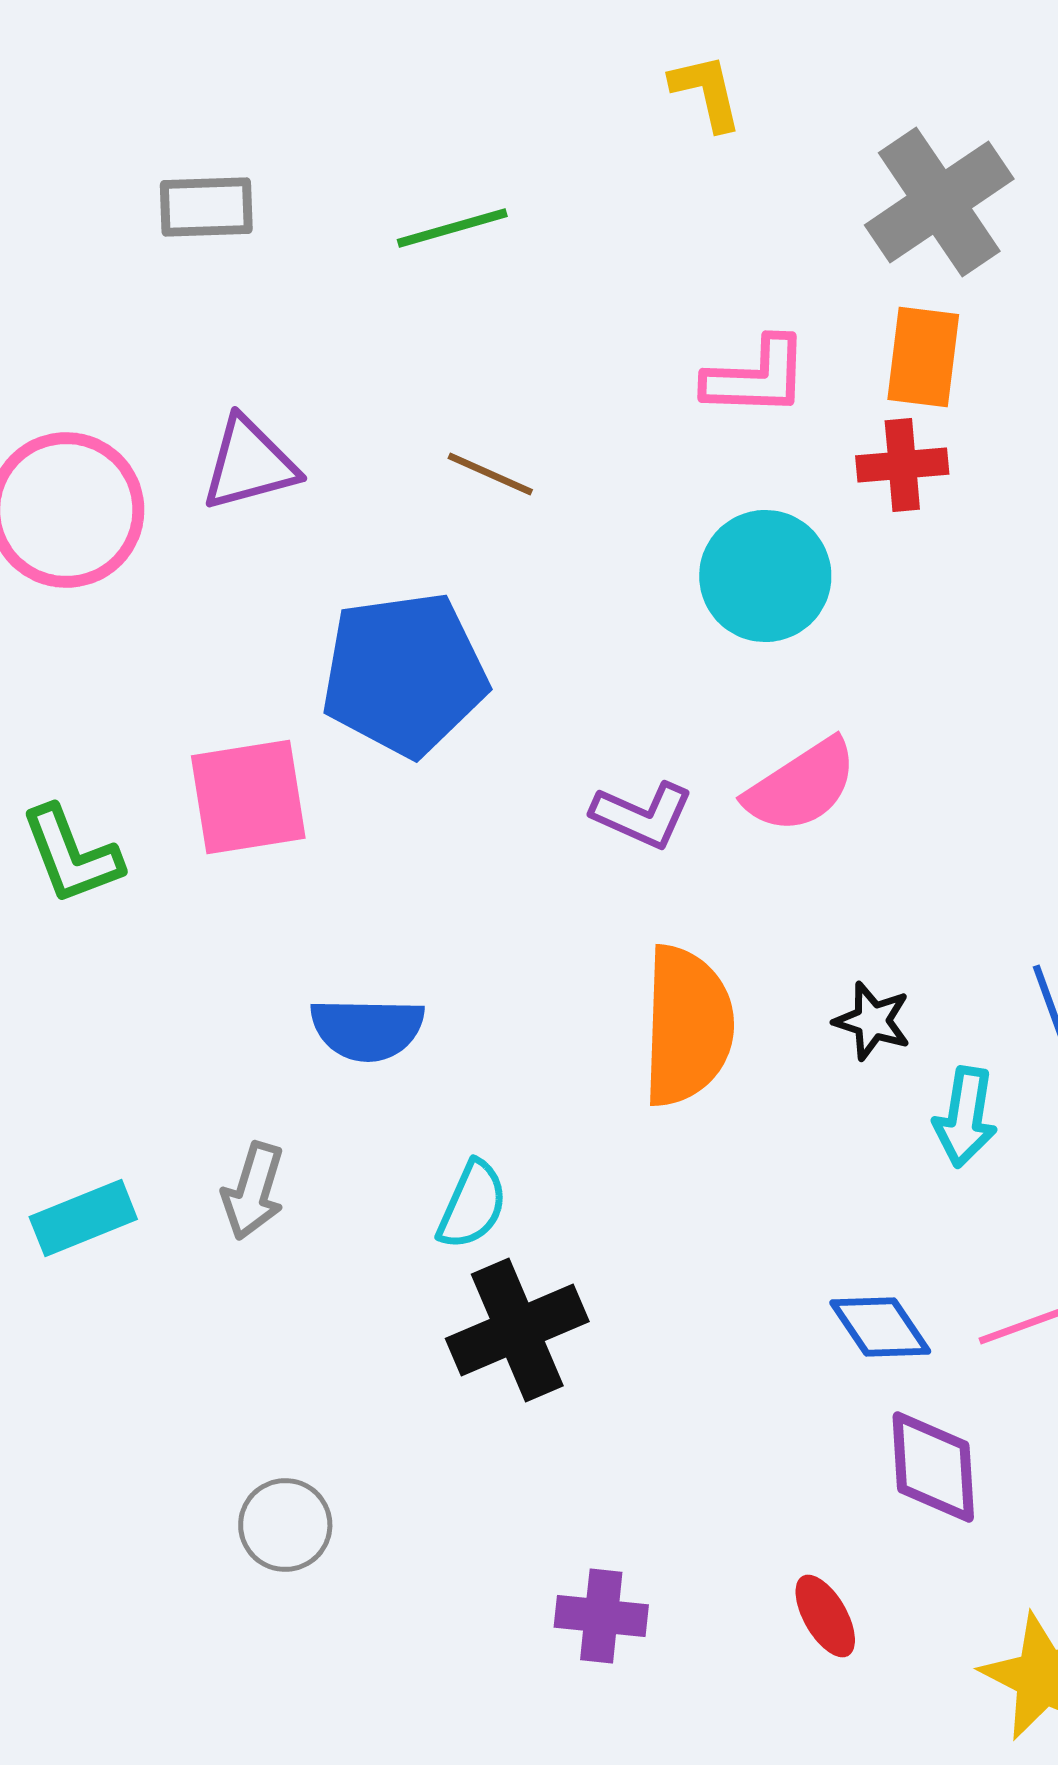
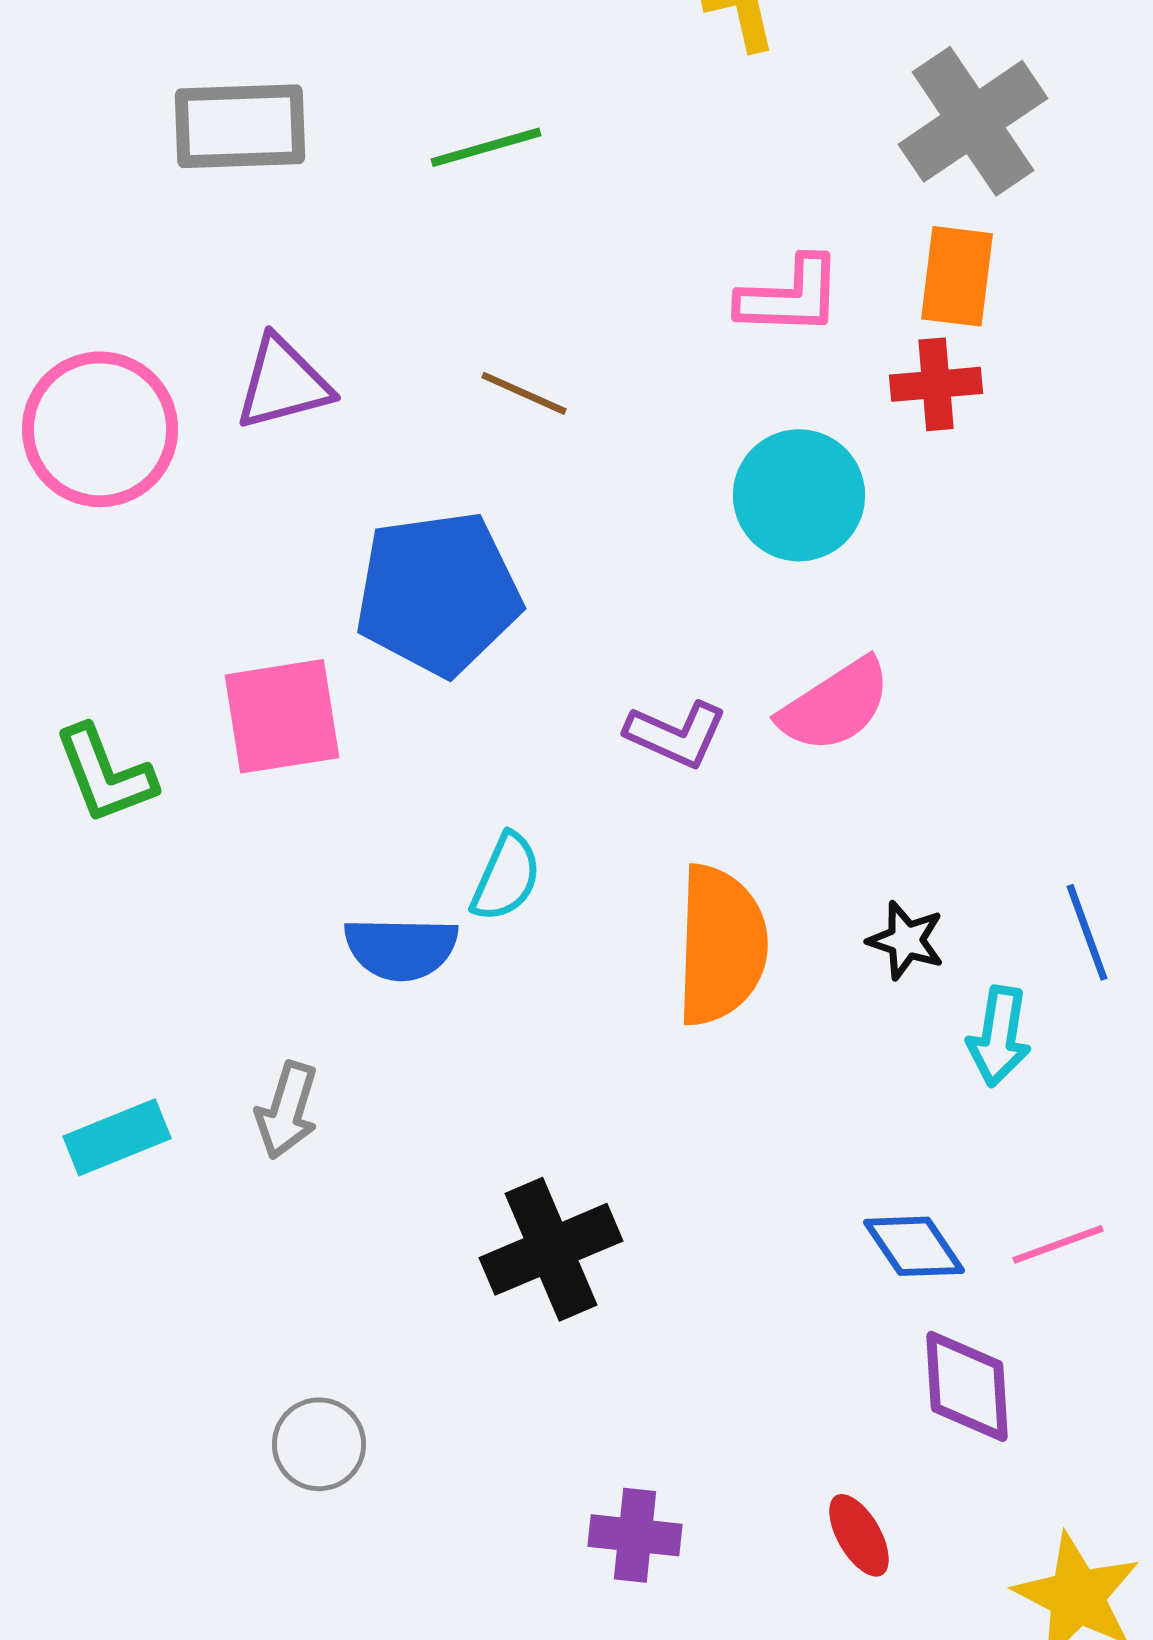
gray rectangle: (206, 207) -> (240, 126), size x1.4
cyan semicircle: (472, 1205) -> (506, 877), moved

